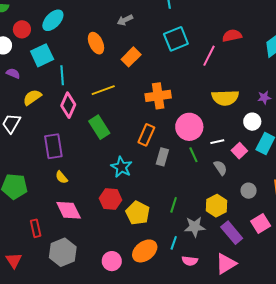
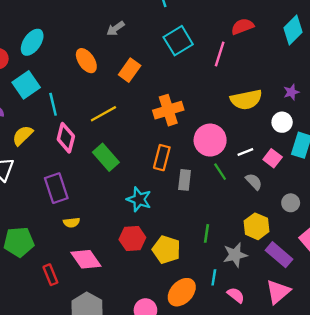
yellow semicircle: (61, 177) -> (71, 222), turned -48
red rectangle: (36, 228) -> (50, 275), moved
pink semicircle: (190, 261) -> (236, 295), turned -140

